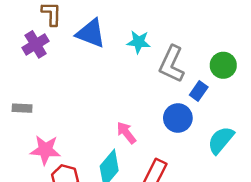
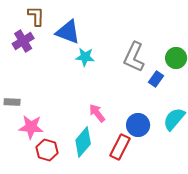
cyan star: (139, 42) -> (85, 57), moved
gray rectangle: (22, 108) -> (12, 102), moved
blue circle: (178, 118) -> (138, 125), moved

